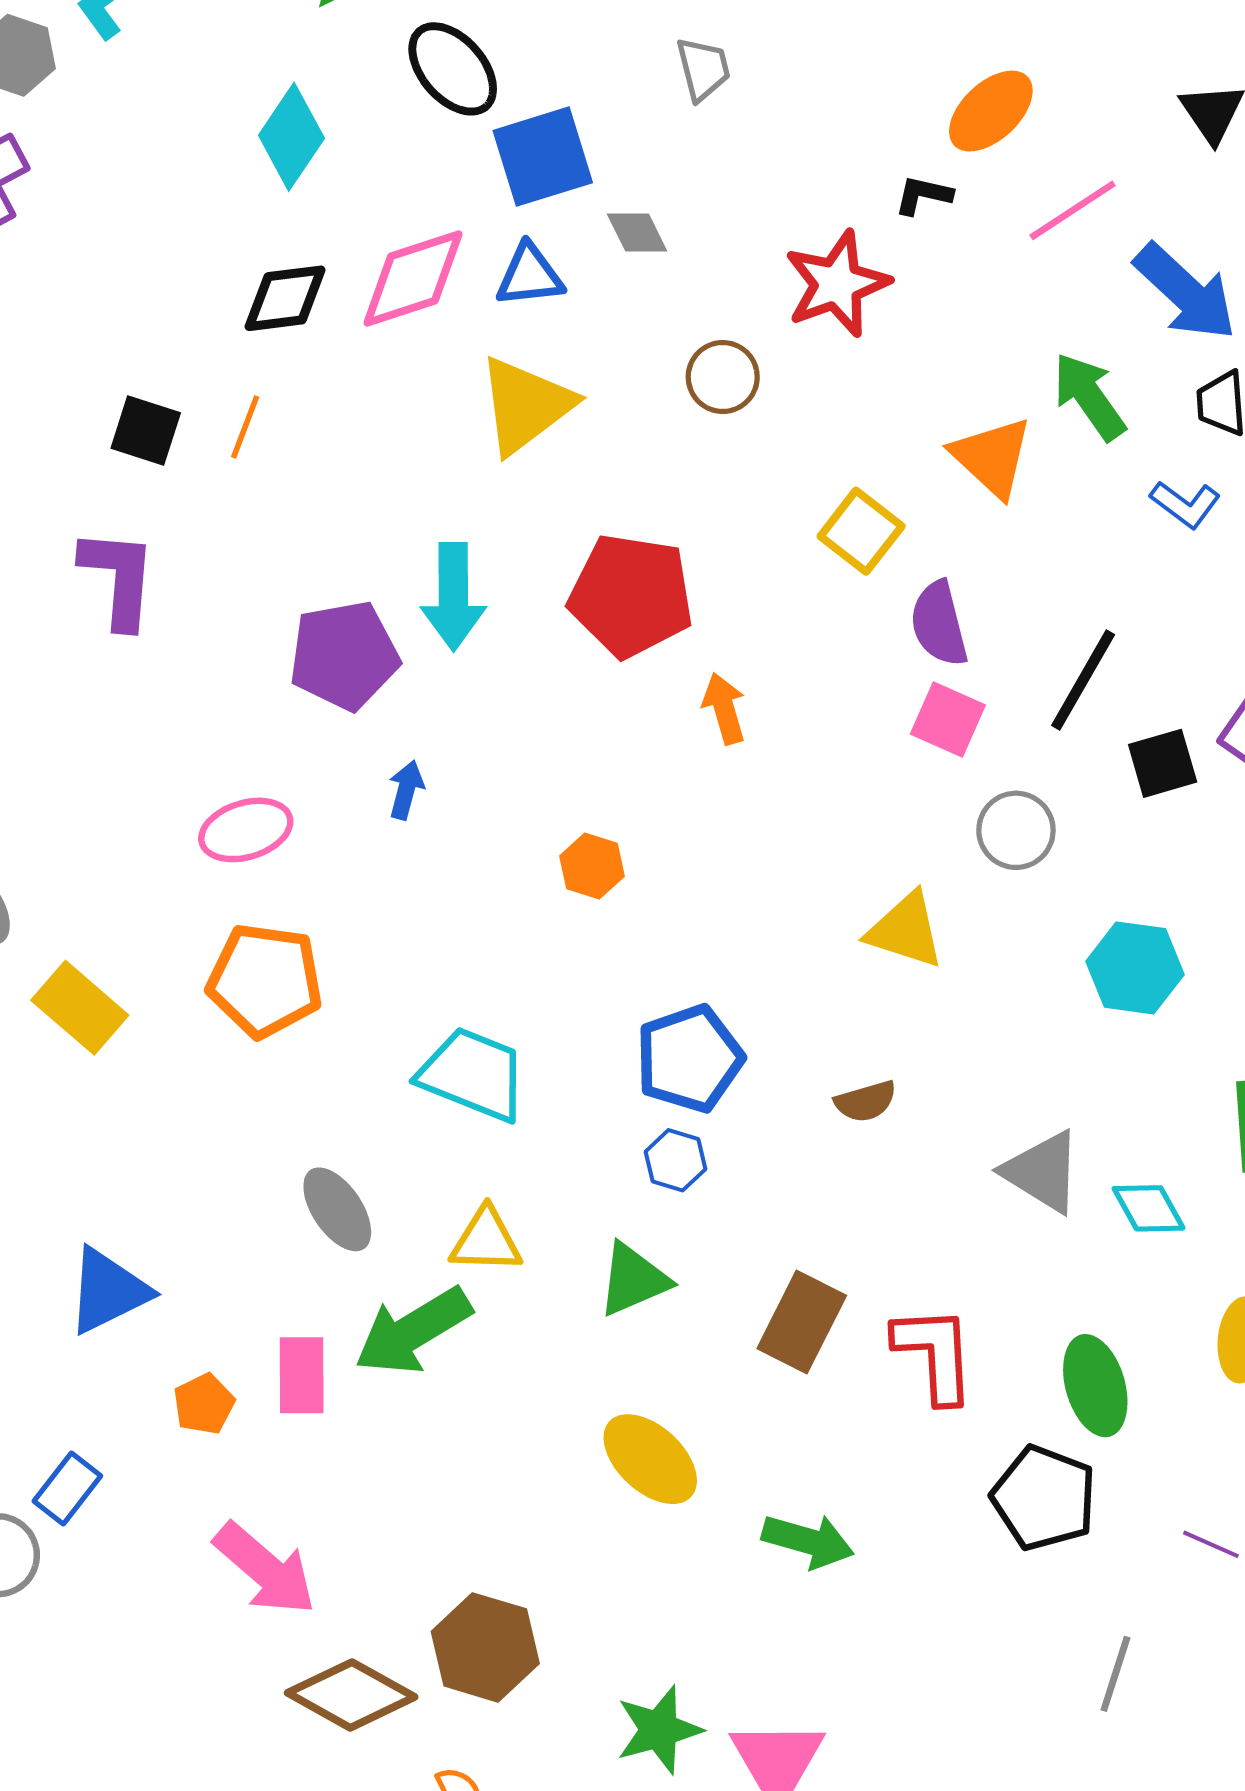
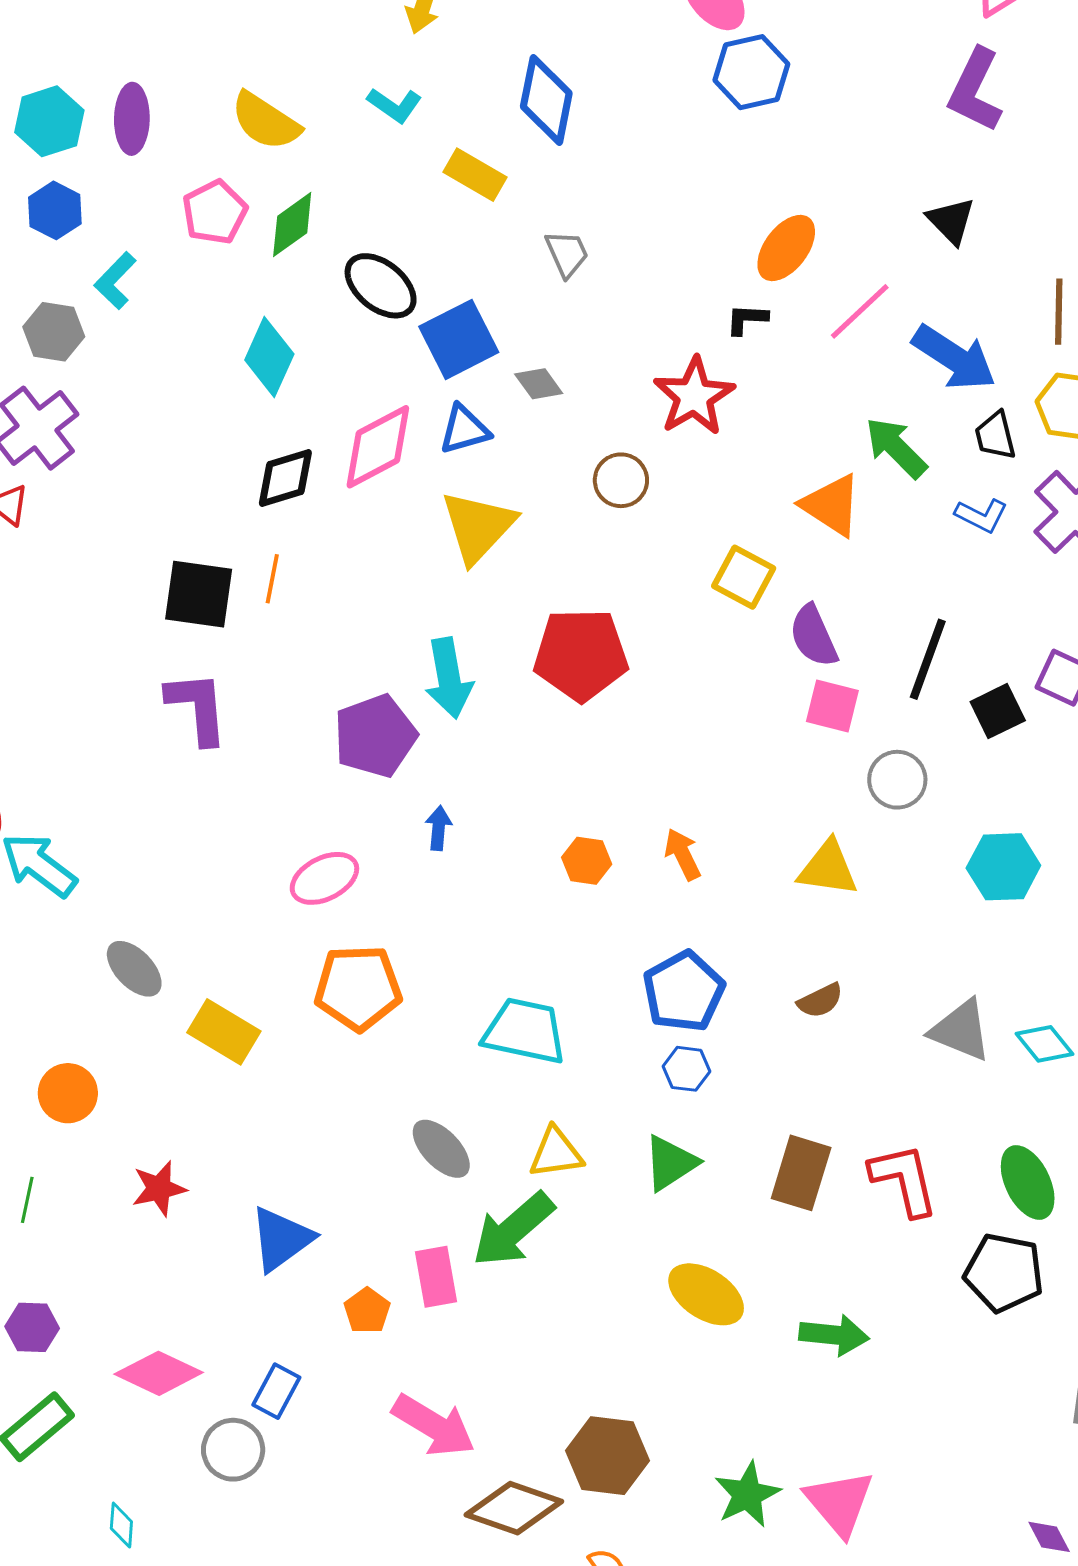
black square: (146, 430) -> (199, 594), size x1.4
orange arrow: (724, 708) -> (683, 854), moved

